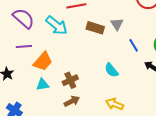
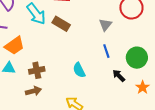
gray triangle: (117, 24) -> (105, 25), moved
brown rectangle: (95, 28) -> (61, 24), moved

